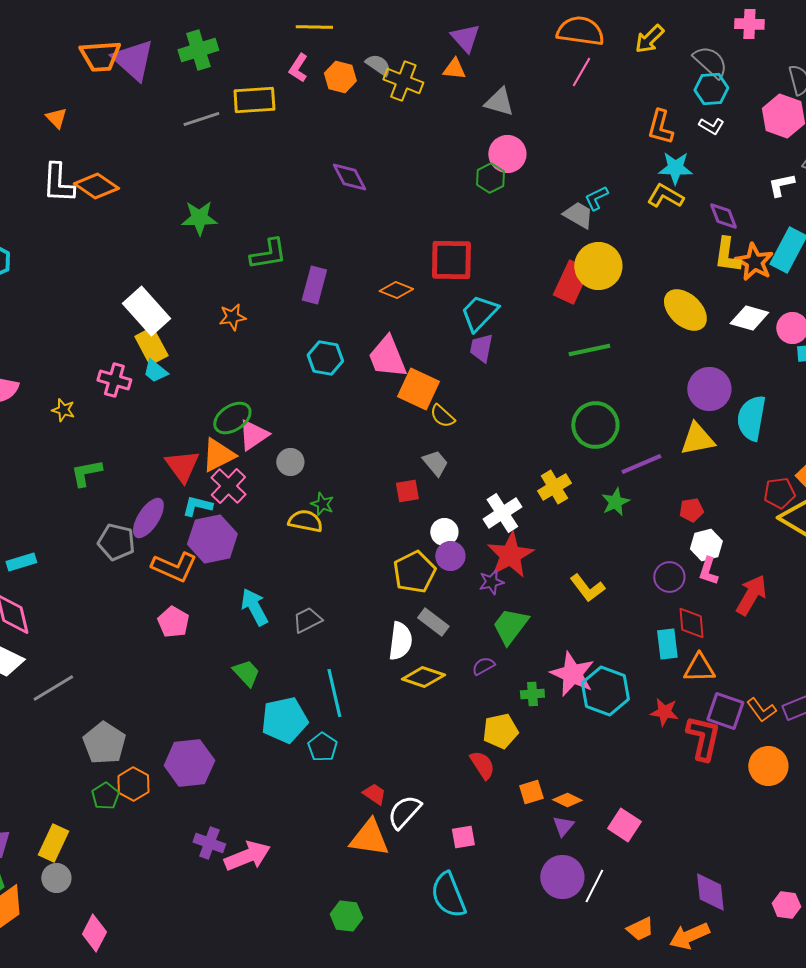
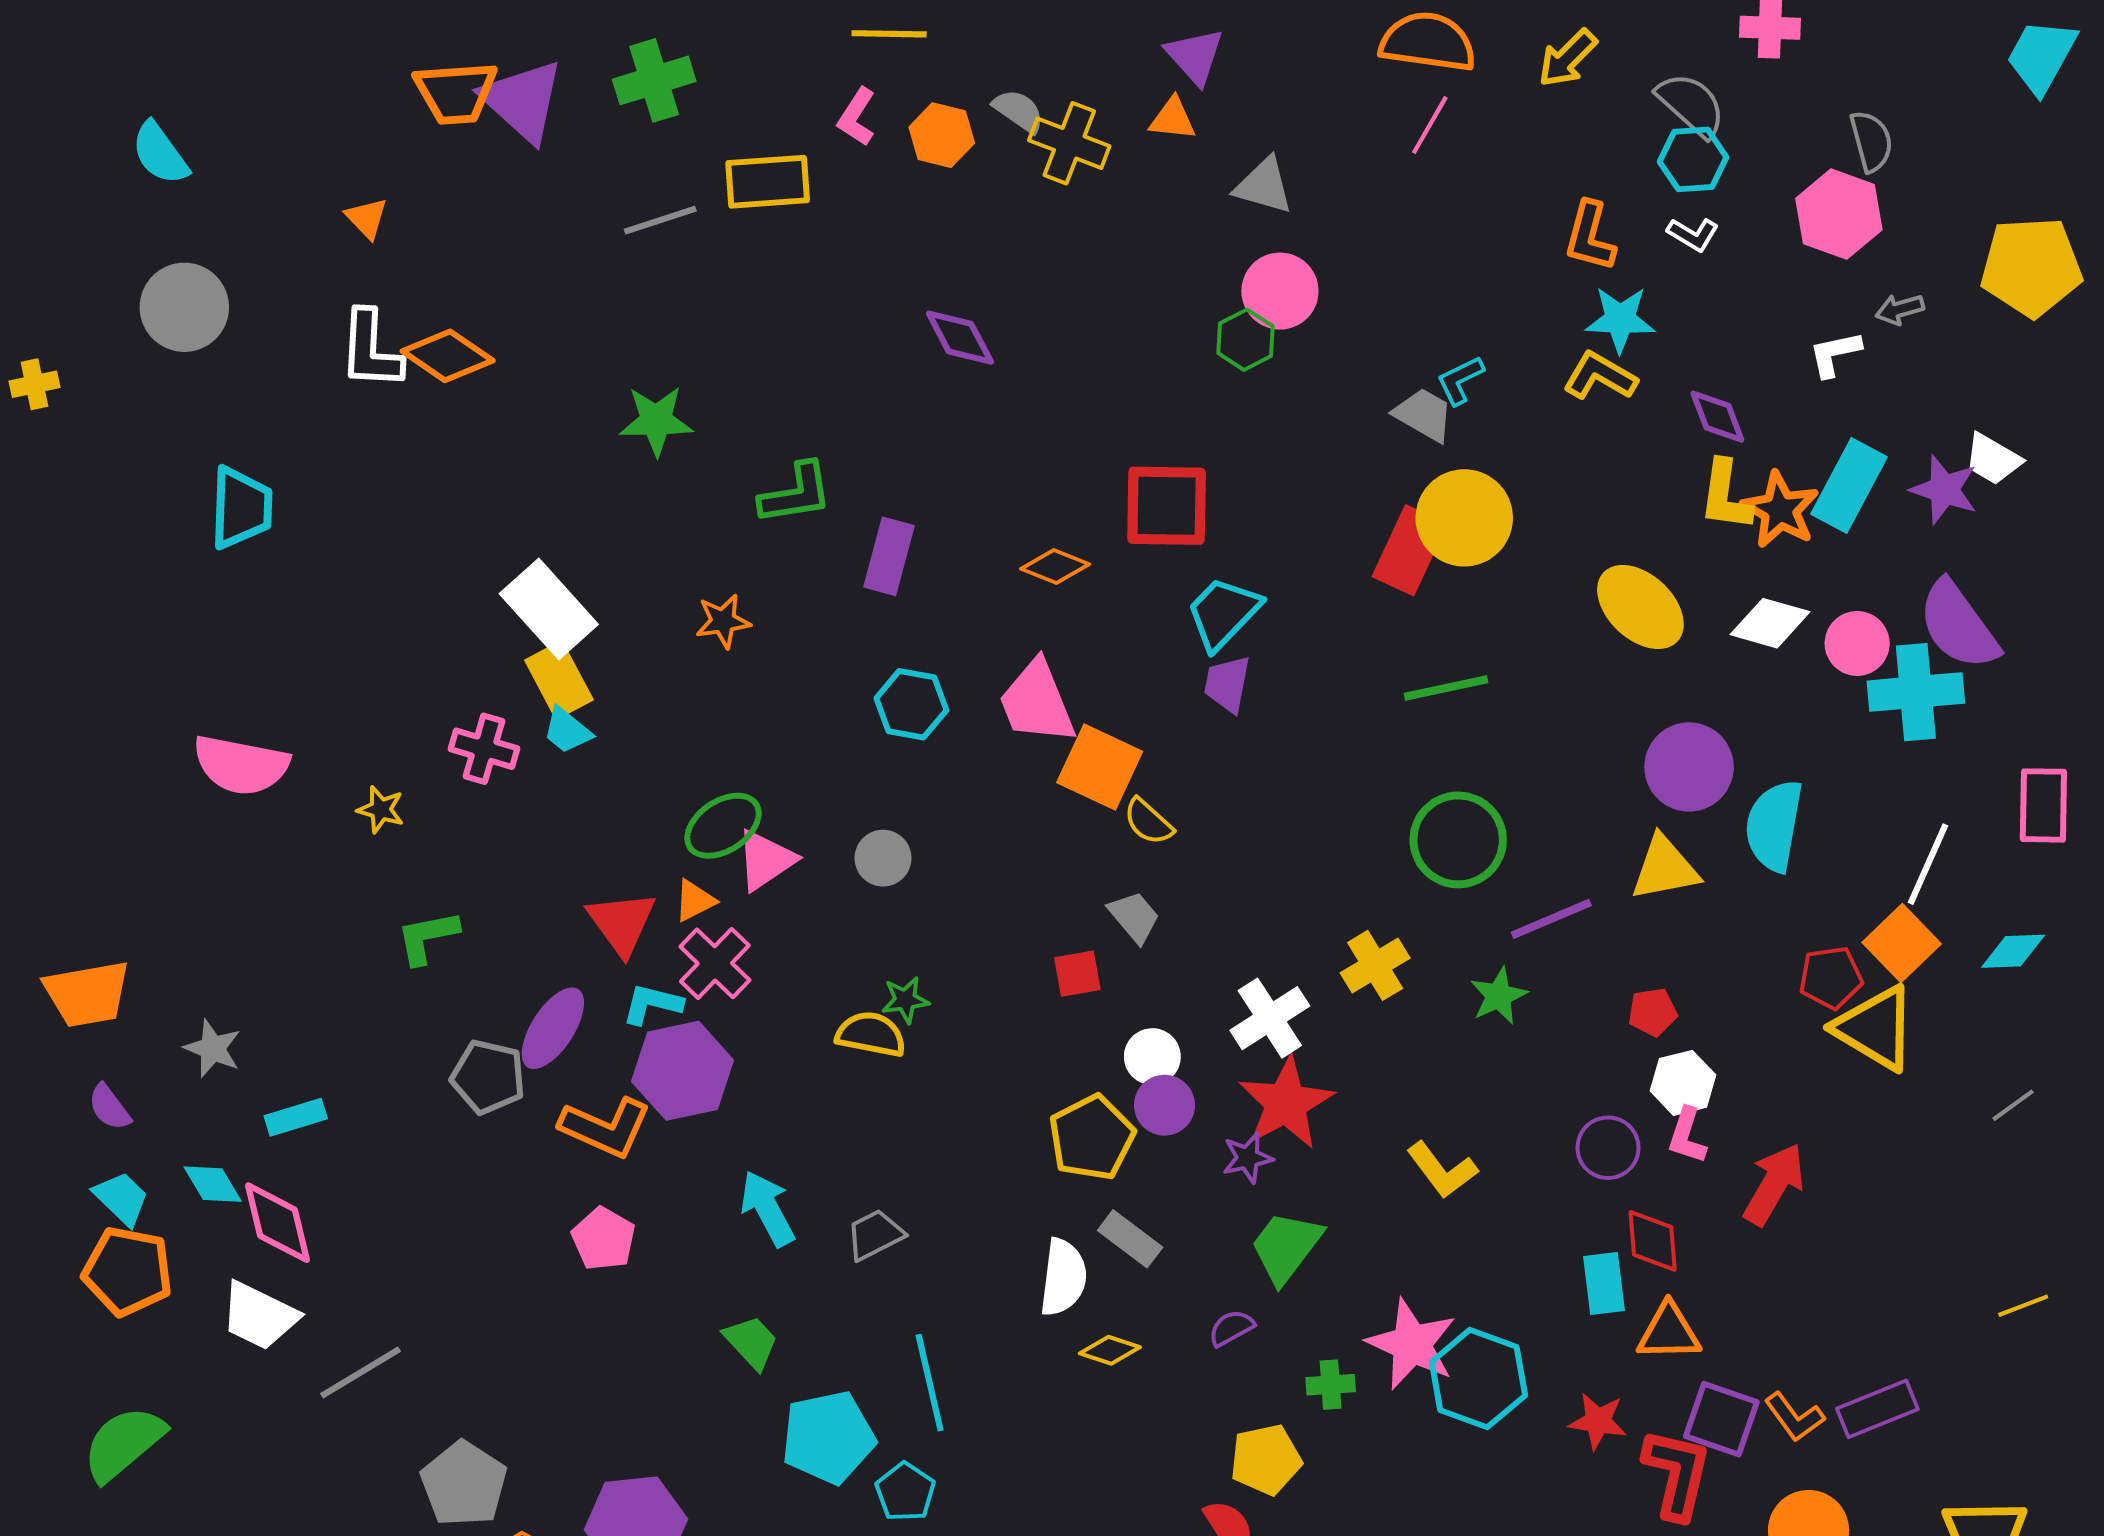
orange triangle: (218, 455) -> (695, 901), size x0.6
gray circle: (290, 462) -> (883, 858), moved
green star: (322, 504) -> (905, 1000), turned -30
yellow diamond: (423, 677) -> (1110, 1350), size x0.7

